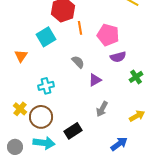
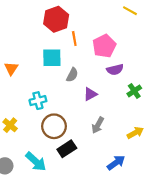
pink pentagon: (108, 35) -> (104, 46), turned 30
cyan square: (46, 37) -> (52, 58), moved, turned 30
gray semicircle: (78, 62) -> (72, 75), turned 72
brown circle: (41, 117) -> (54, 126), moved
cyan arrow: (44, 143) -> (36, 162), turned 35

